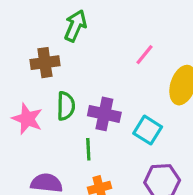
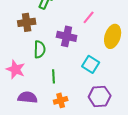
purple cross: (104, 114) -> (67, 36), moved
pink star: (27, 119) -> (16, 69), moved

